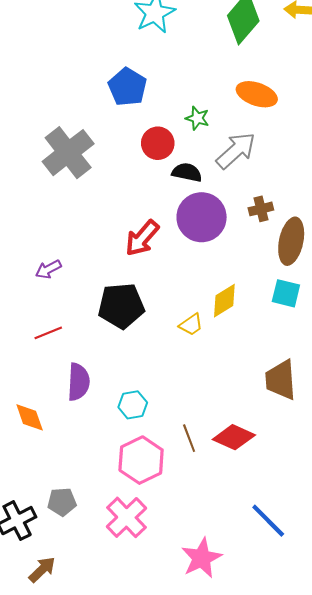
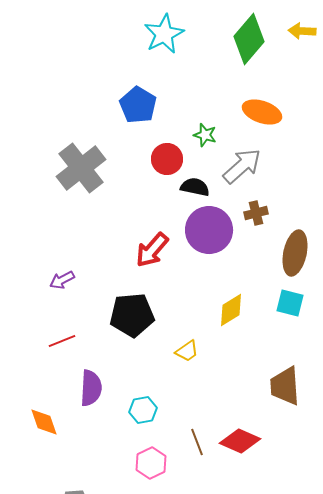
brown cross: (261, 209) -> (256, 213), moved
yellow trapezoid: (191, 325) -> (187, 351), moved
pink hexagon: (141, 460) -> (151, 463), size x0.7

